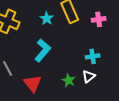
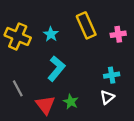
cyan star: (47, 18) -> (51, 34), moved
green star: (69, 80) -> (71, 102), moved

